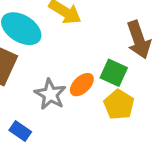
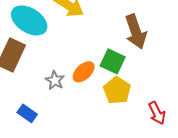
gray star: (50, 94) -> (55, 80), size x0.7

